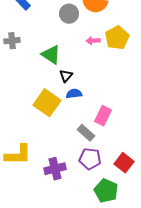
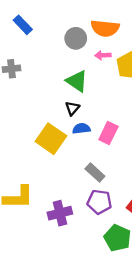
pink arrow: (93, 41) -> (103, 55), moved
green triangle: (51, 55) -> (77, 81), moved
pink rectangle: (103, 116) -> (108, 133), moved

